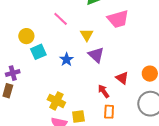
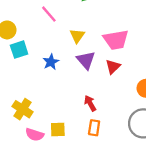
pink trapezoid: (118, 19) -> (116, 40), moved
red triangle: (122, 78) -> (113, 67), moved, turned 32
yellow cross: (56, 101) -> (22, 109), moved

